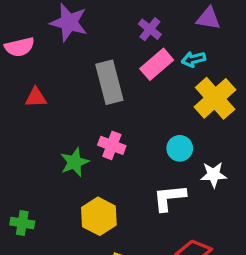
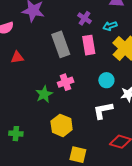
purple cross: (150, 29) -> (85, 18), moved
pink rectangle: (157, 64) -> (89, 45), moved, turned -54
pink cross: (112, 145) -> (66, 82), turned -35

